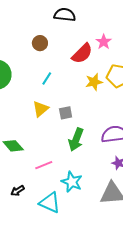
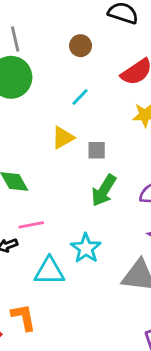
pink line: (44, 165) -> (31, 225), moved
cyan triangle: (50, 203) -> (49, 271), turned -35

